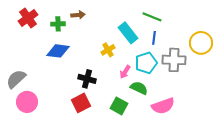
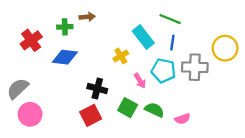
red cross: (28, 18) -> (31, 40), moved
cyan pentagon: (146, 63) -> (163, 71), turned 30
pink arrow: (125, 72) -> (140, 81), turned -64
green semicircle: (139, 88) -> (154, 110), moved
green square: (119, 106) -> (128, 108), moved
pink semicircle: (163, 106) -> (182, 119), size x0.6

